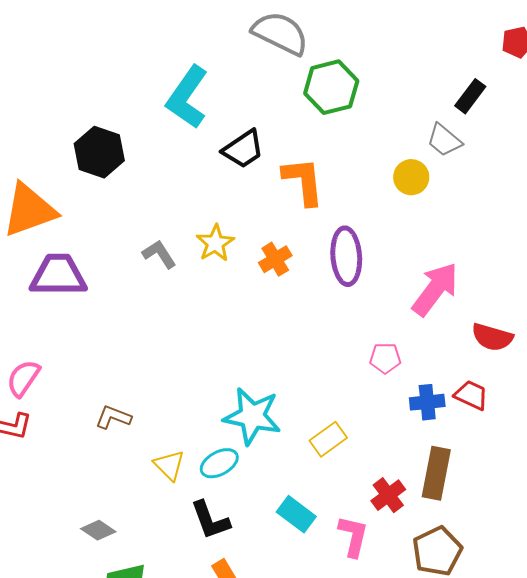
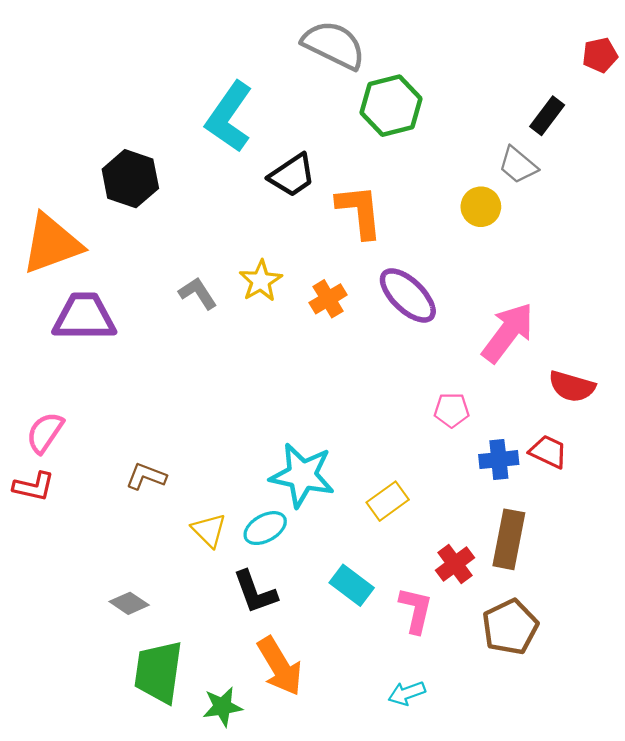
purple ellipse: (346, 256) -> (408, 295), turned -42

